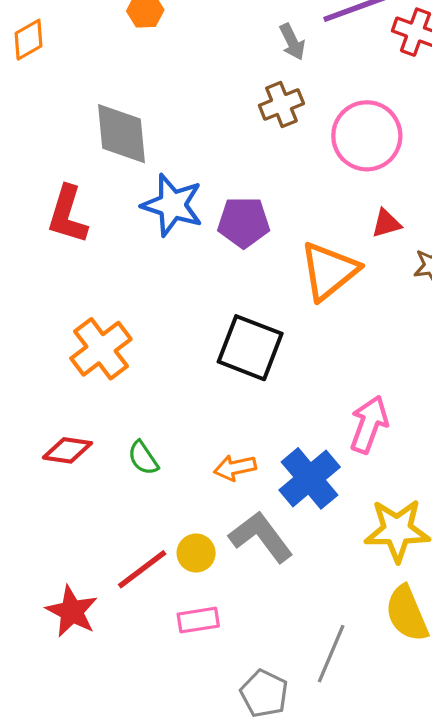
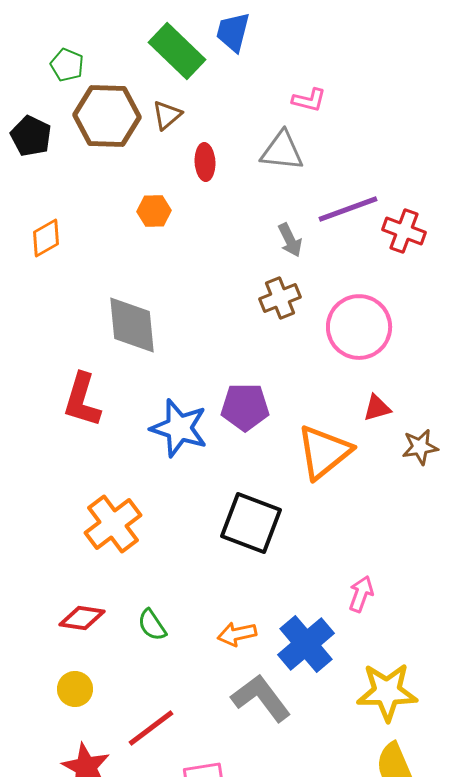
blue star: (172, 205) -> (179, 428), moved
pink arrow: (369, 424) -> (361, 594), size x0.7
yellow circle: (196, 553) -> (75, 689), moved

